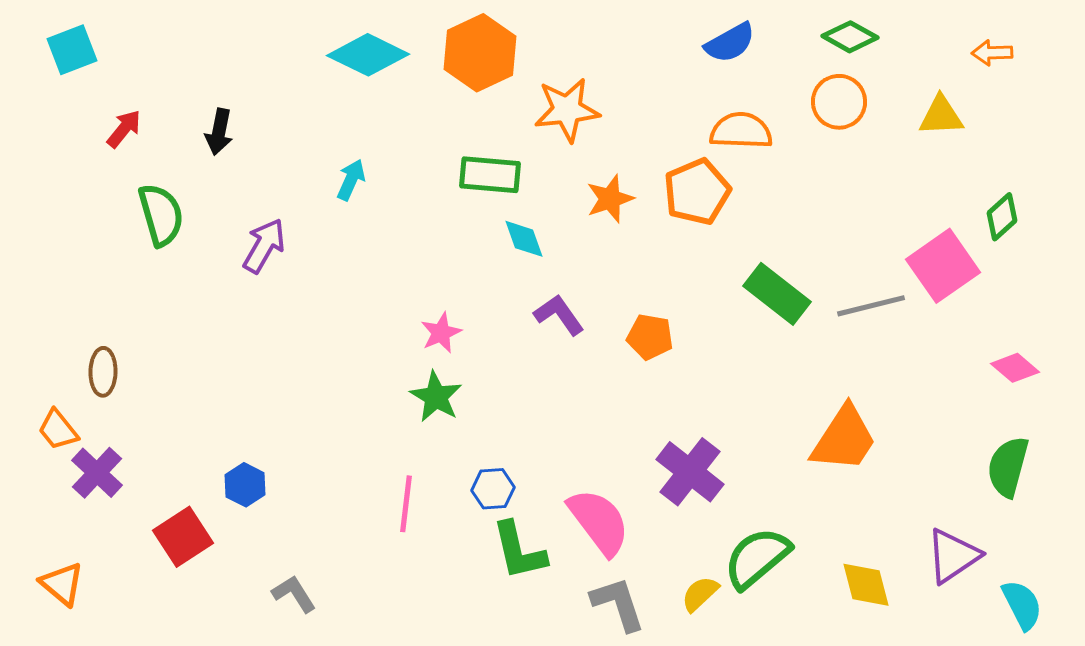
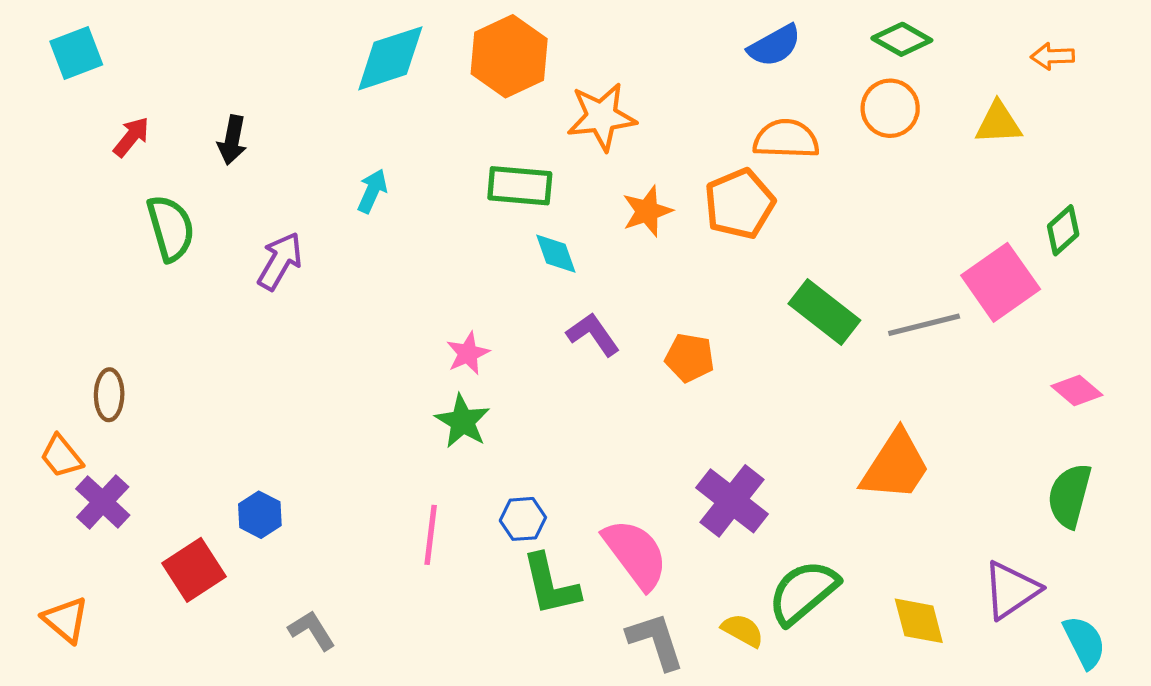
cyan diamond: (368, 55) -> (390, 58), turned -44
yellow semicircle: (700, 594) -> (743, 630), turned 72

